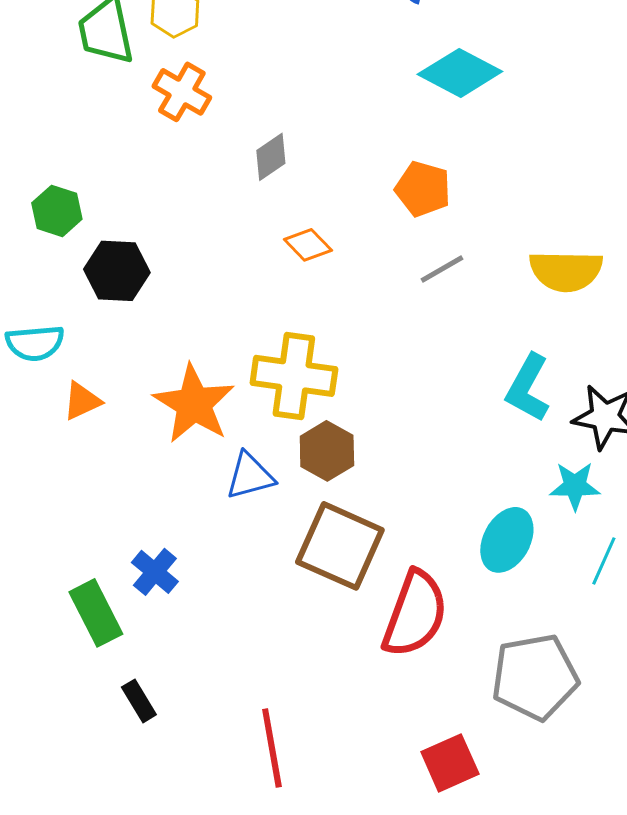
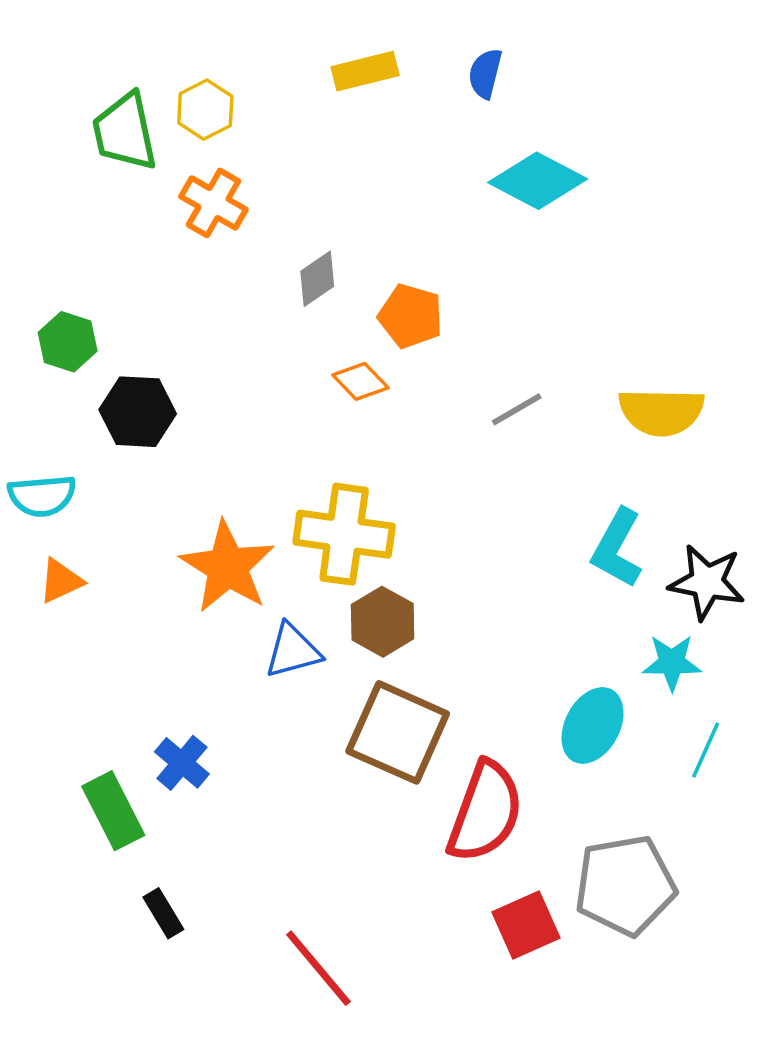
orange pentagon: (423, 189) -> (411, 316), moved
orange triangle: (82, 401) -> (61, 581), moved
red line: (272, 748) -> (318, 968), turned -30
red square: (450, 763) -> (526, 925), moved

